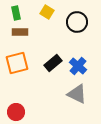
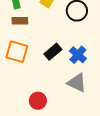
orange square: (17, 63) -> (17, 52), turned 30
red circle: (16, 112) -> (38, 101), moved

